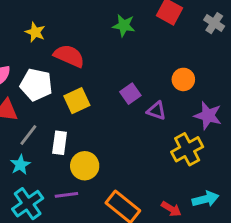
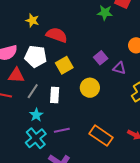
green star: (124, 25) -> (105, 13), moved
cyan star: (20, 165) -> (36, 115), moved
yellow circle: (85, 166) -> (90, 88), moved

